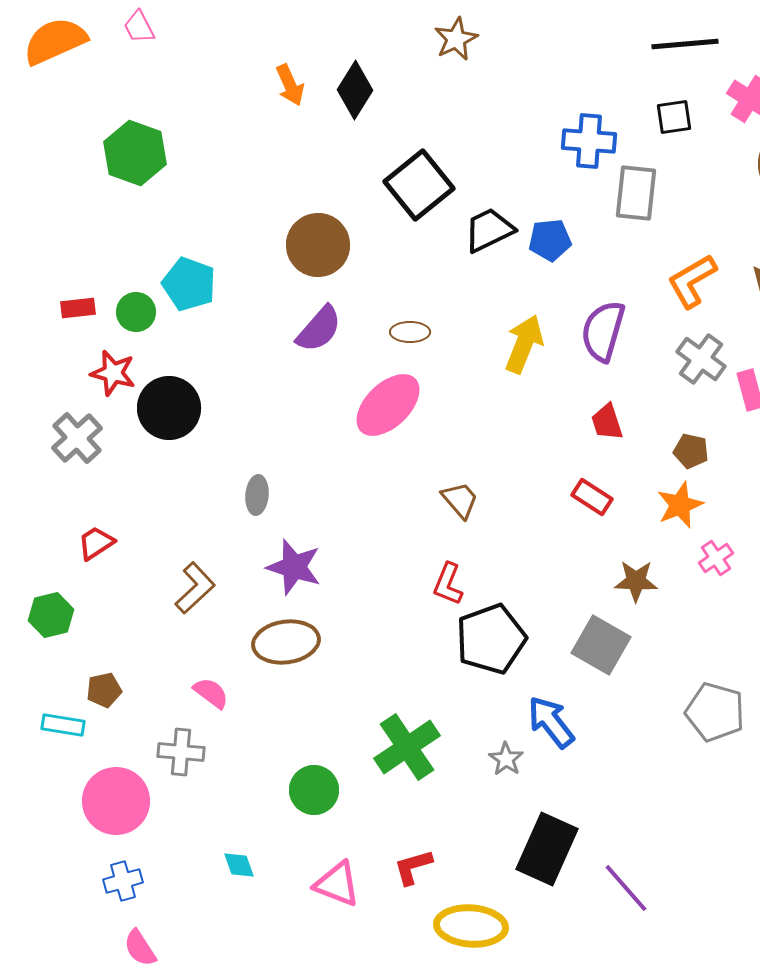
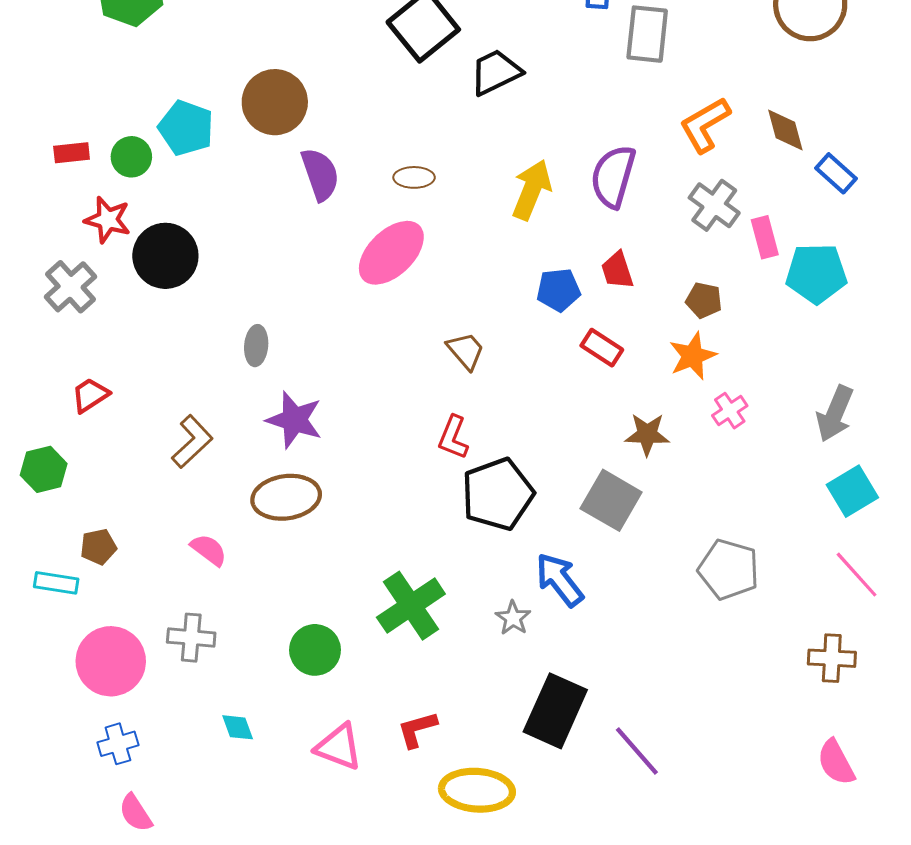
blue pentagon: (550, 240) -> (558, 290), moved
brown circle: (318, 245) -> (275, 102), moved
purple semicircle: (319, 329) -> (320, 174), turned -60
gray cross: (181, 752) -> (191, 638), moved

